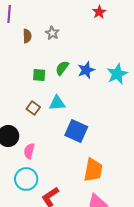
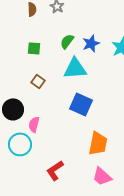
green square: (39, 75) -> (34, 48), moved
cyan triangle: (57, 103) -> (75, 68), moved, size x1.4
cyan circle: (26, 179) -> (20, 144), moved

